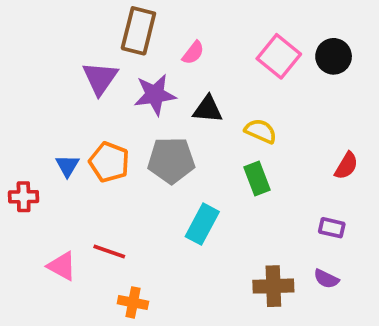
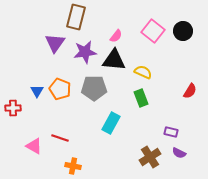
pink semicircle: (193, 53) -> (116, 36), moved
black triangle: (208, 109) -> (114, 60), size x1.4
purple rectangle: (332, 228) -> (171, 132), moved
brown cross: (273, 286) -> (150, 157), turned -30

